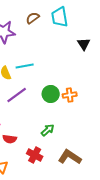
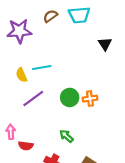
cyan trapezoid: (60, 17) -> (79, 15), turned -85
green arrow: (48, 130) -> (66, 136), turned -96

